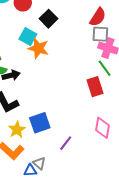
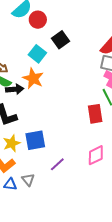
orange star: (38, 48) -> (33, 78), moved
pink diamond: (102, 128) -> (96, 155), turned 45
blue triangle: (30, 170) -> (10, 184), moved

